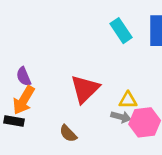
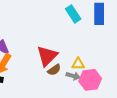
brown semicircle: (68, 134) -> (54, 70), moved, turned -80

